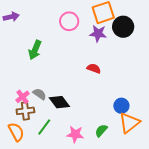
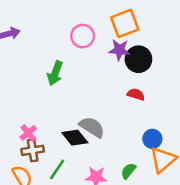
black circle: (123, 27) -> (138, 59), moved
green arrow: (35, 50) -> (55, 73), moved
red semicircle: (94, 68) -> (136, 94), moved
gray semicircle: (40, 94) -> (92, 127), moved, size x1.5

